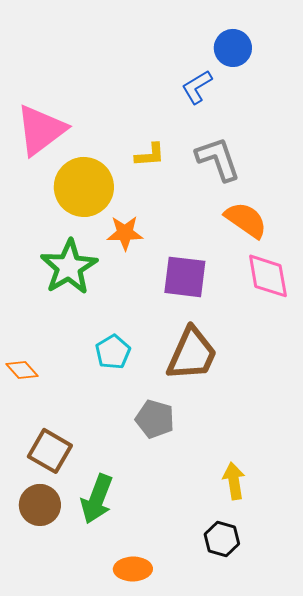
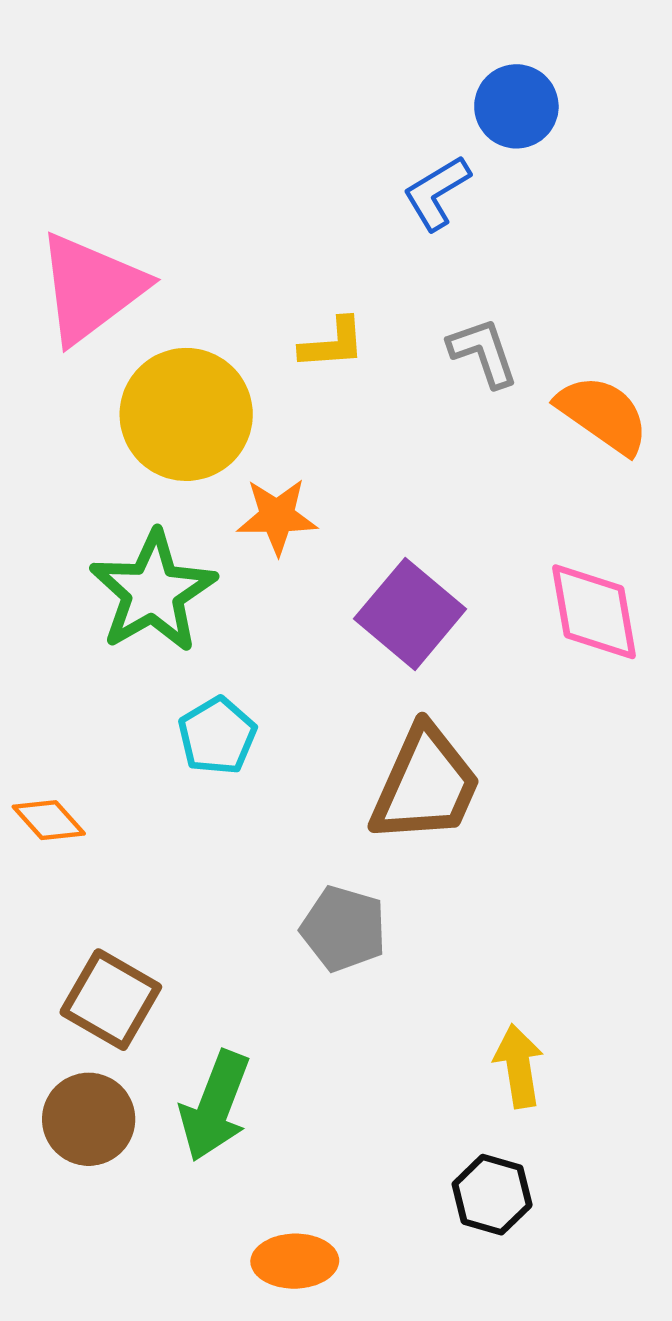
gray L-shape: (218, 159) -> (483, 352), size x0.7
orange semicircle: (246, 220) -> (603, 414), moved
purple square: (185, 277) -> (410, 614), turned 33
cyan pentagon: (113, 352) -> (217, 736), moved

